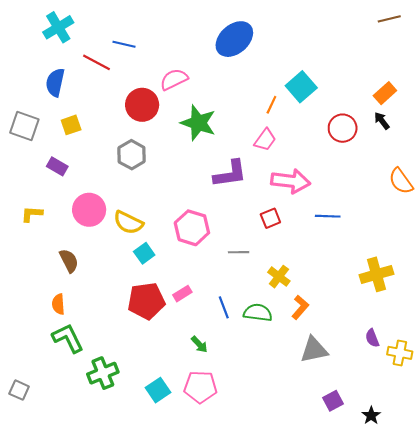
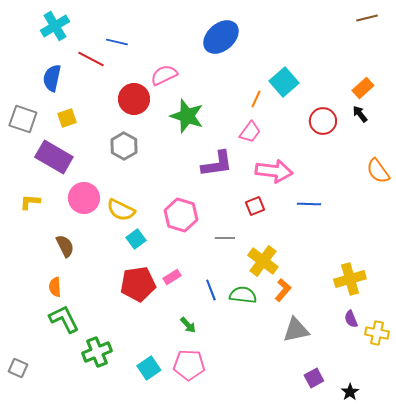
purple rectangle: (57, 166) -> (54, 157), size x1.8
yellow cross: (376, 274) -> (350, 279), moved
yellow cross: (279, 277) -> (263, 261), size x1.4

